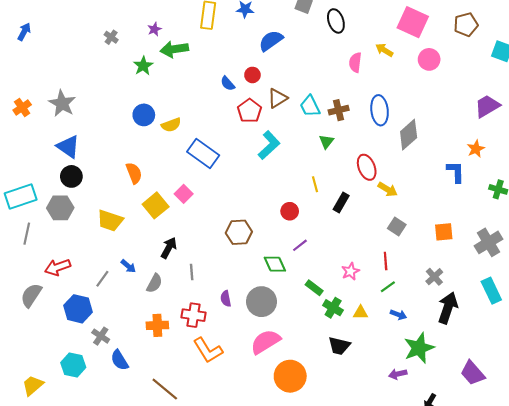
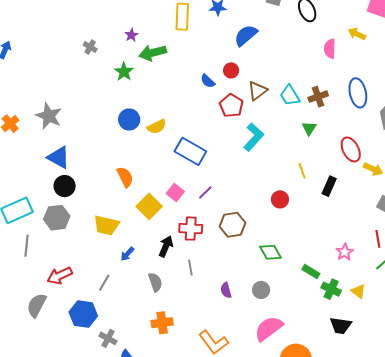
purple line: (300, 245) -> (205, 192), moved
blue arrow: (128, 266) -> (127, 254), moved, turned 98
gray semicircle: (154, 283) -> (155, 282), turned -42
gray circle: (261, 302) -> (261, 290), size x0.6
yellow triangle: (361, 313) -> (358, 291), turned 42
red cross: (194, 315) -> (191, 229), moved

